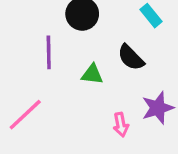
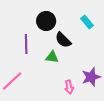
black semicircle: (131, 58) -> (63, 40), moved

